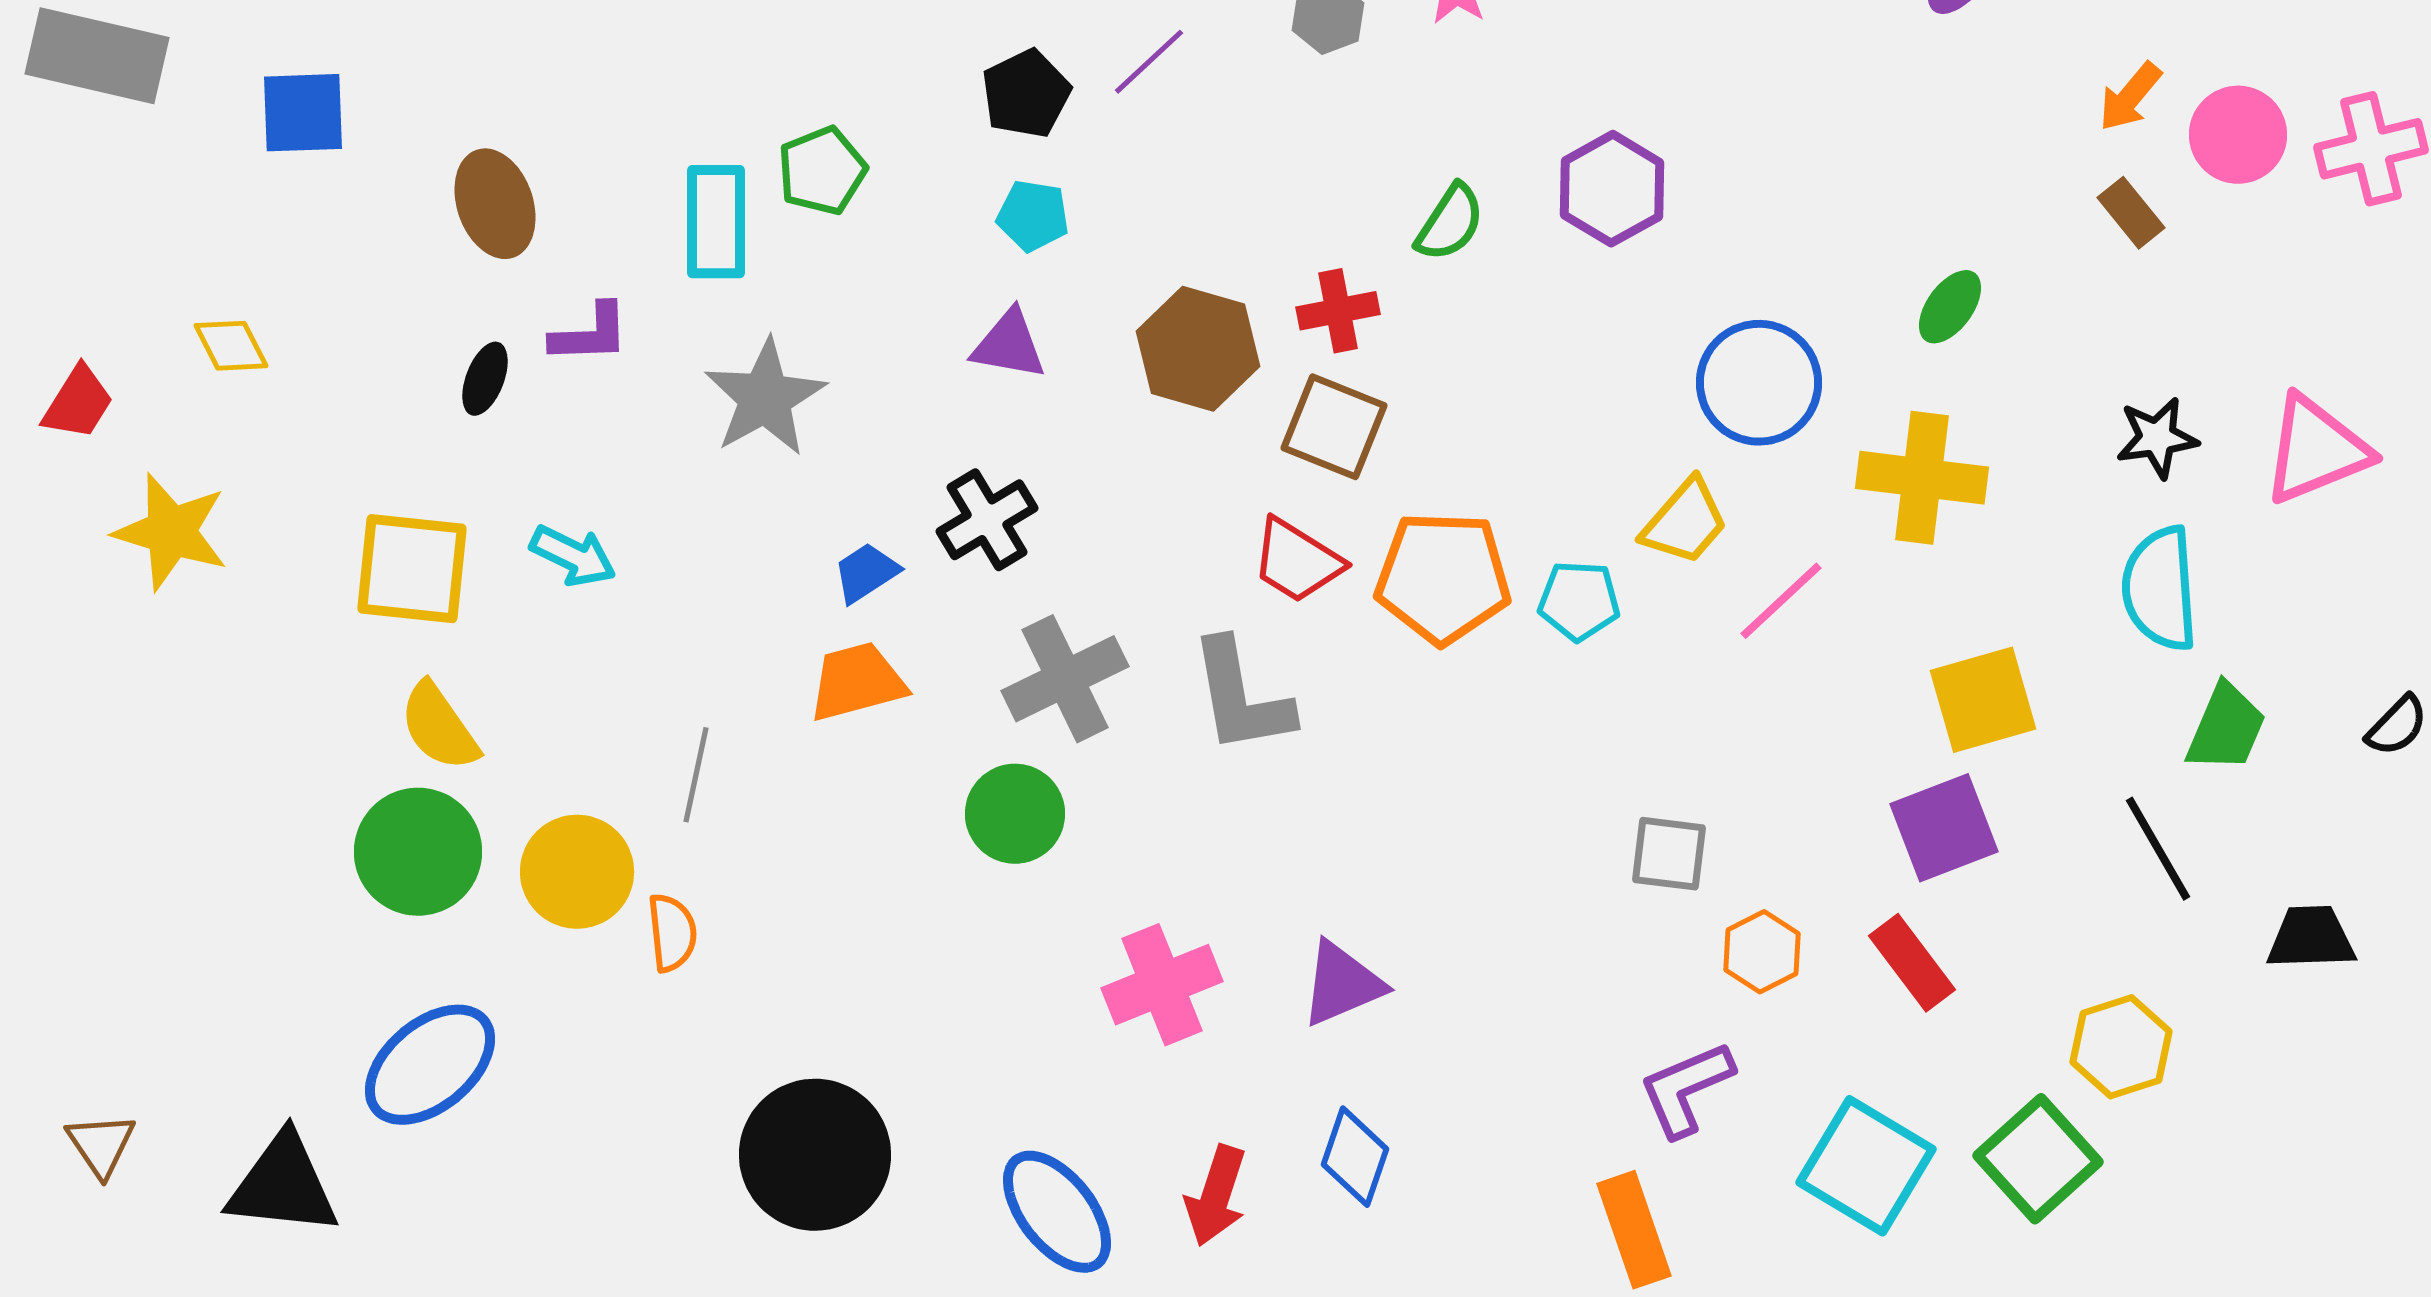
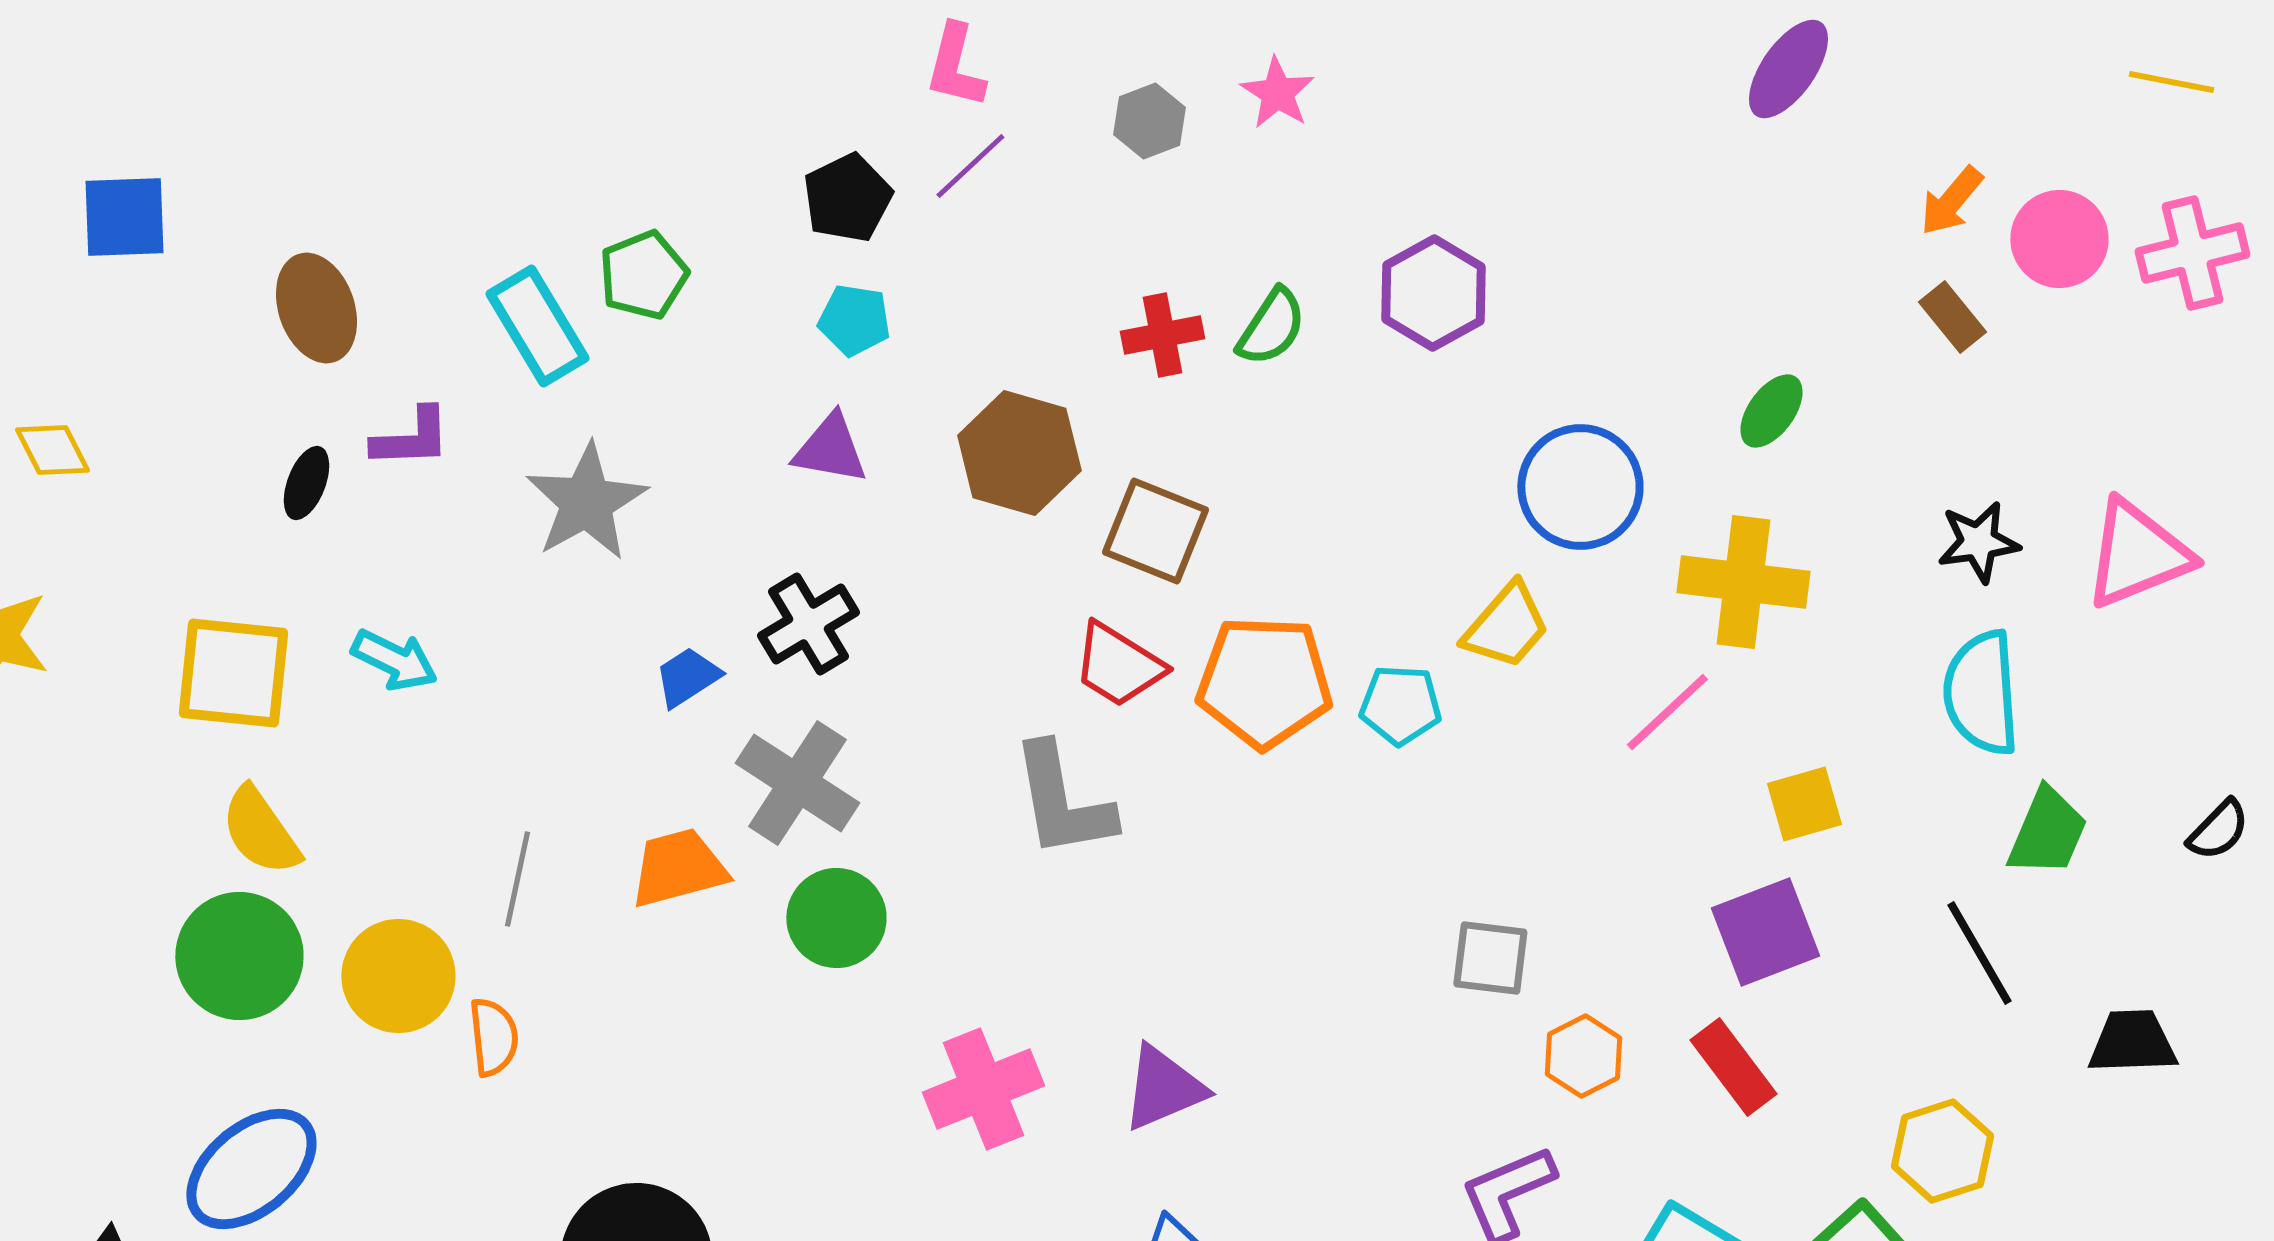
cyan rectangle: (716, 222) -> (537, 326), turned -31
red cross: (1338, 311) -> (1162, 335), moved
pink line: (1781, 601) -> (1667, 712), moved
gray cross: (1065, 679) -> (797, 783), moved, turned -31
orange trapezoid: (857, 682) -> (678, 868), moved
yellow square: (1983, 700) -> (1804, 804), size x0.7

